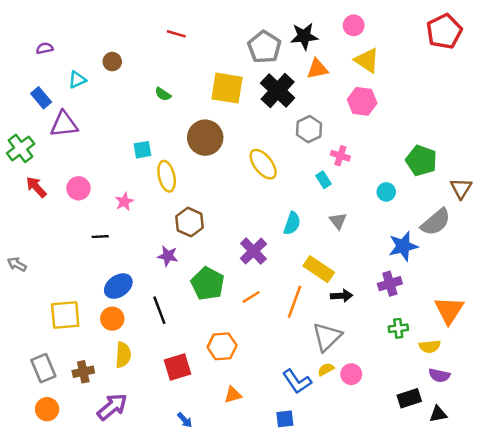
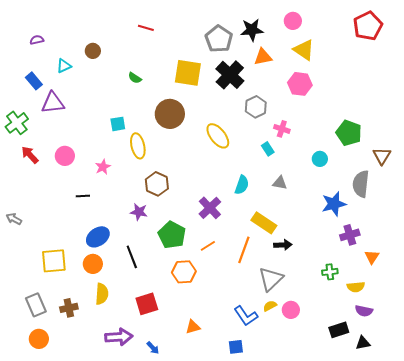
gray triangle: (338, 221) -> (280, 183), turned -42
gray semicircle: (436, 222) -> (361, 184), turned 136
purple cross: (390, 284) -> (350, 235), moved
orange triangle: (449, 310) -> (372, 257), size x0.6
orange hexagon: (222, 346) -> (184, 272), moved
purple arrow: (112, 407) -> (119, 337), moved, turned 36

